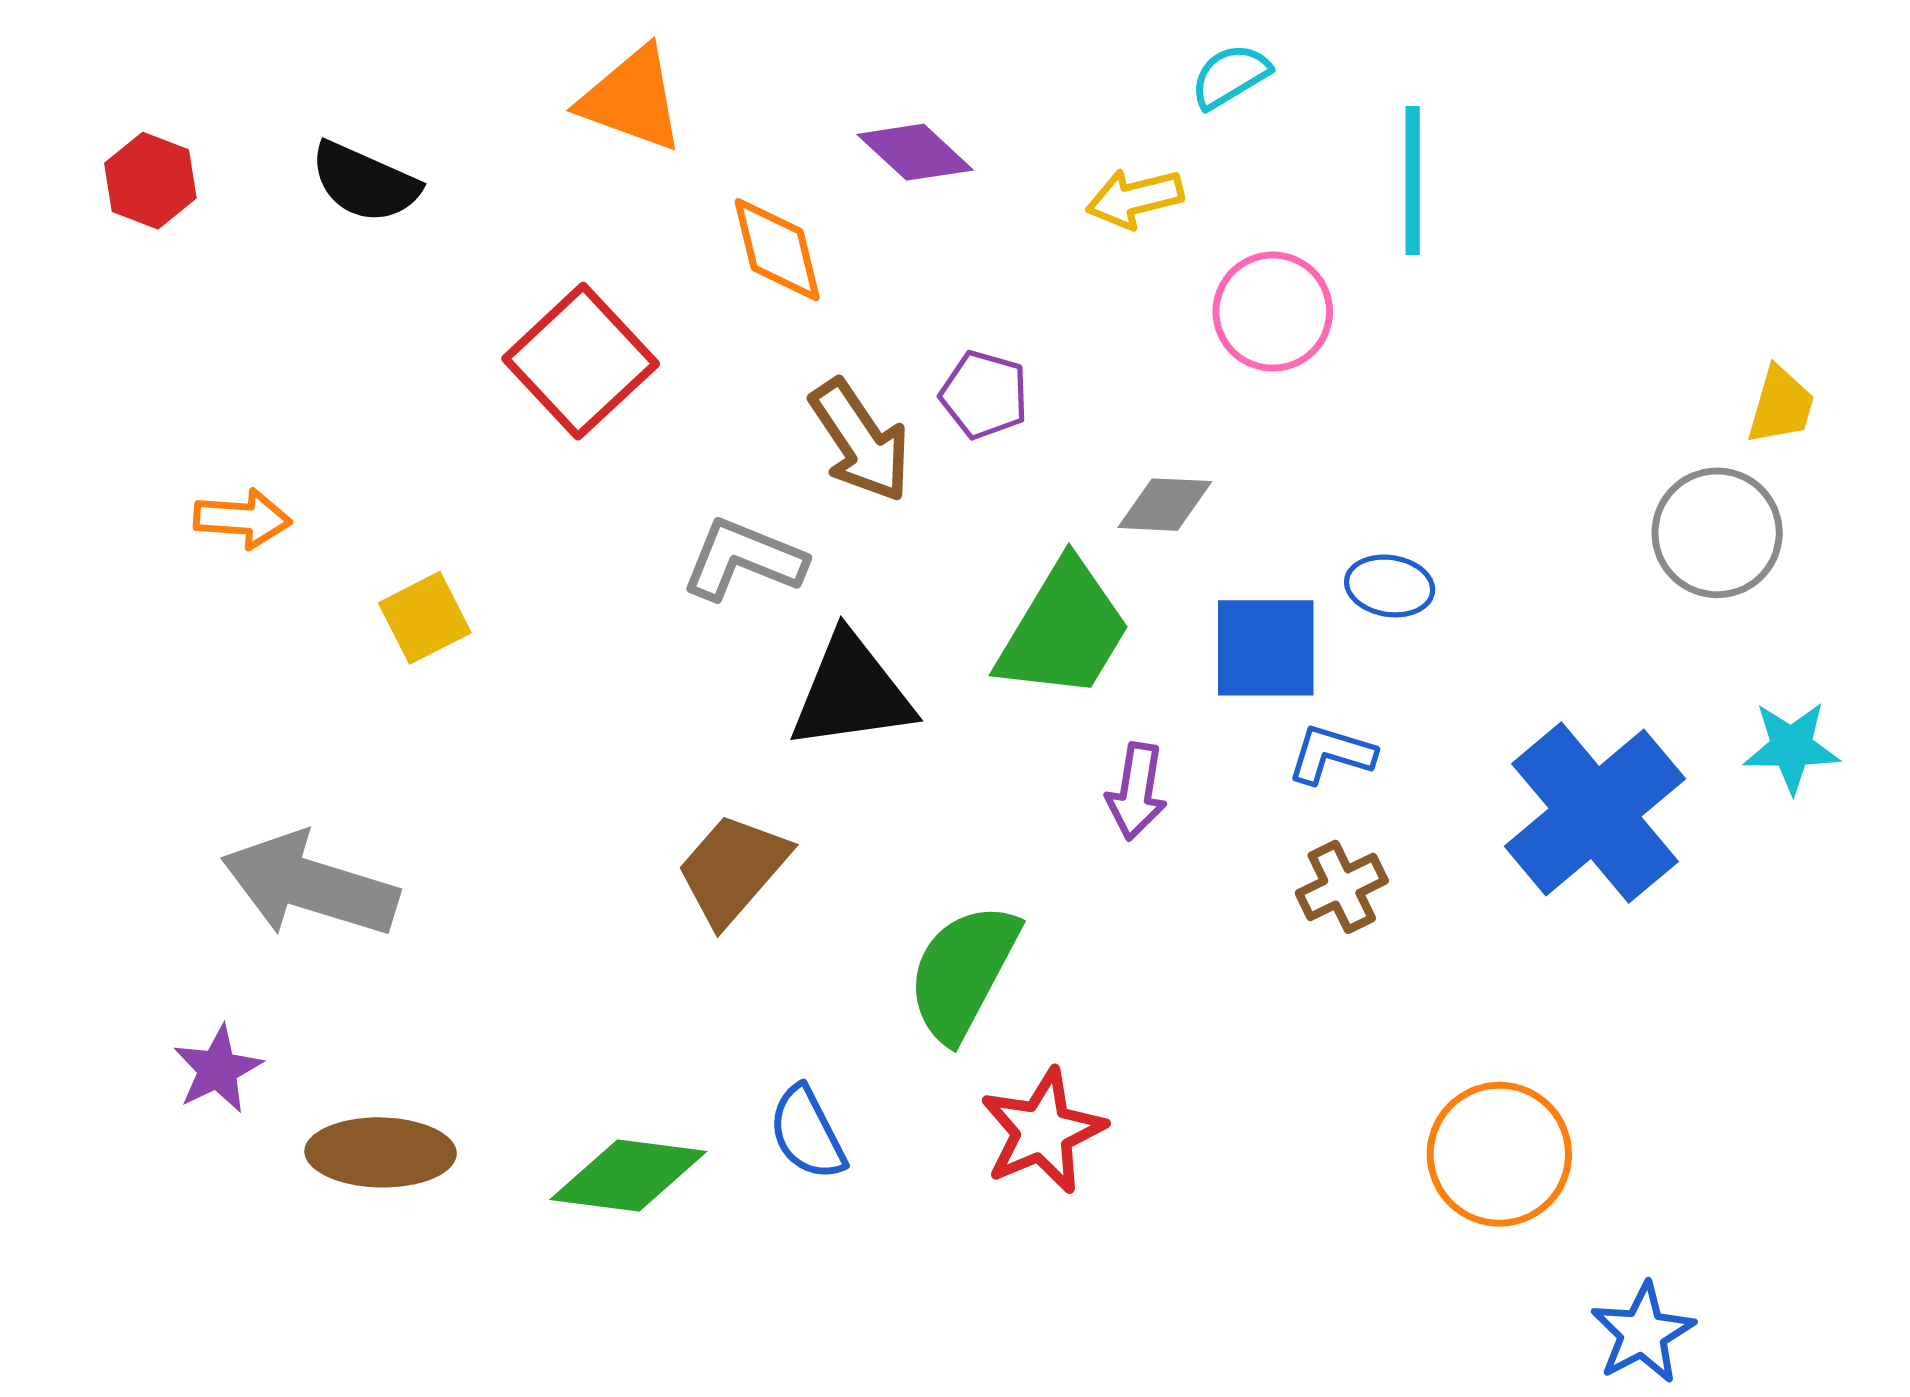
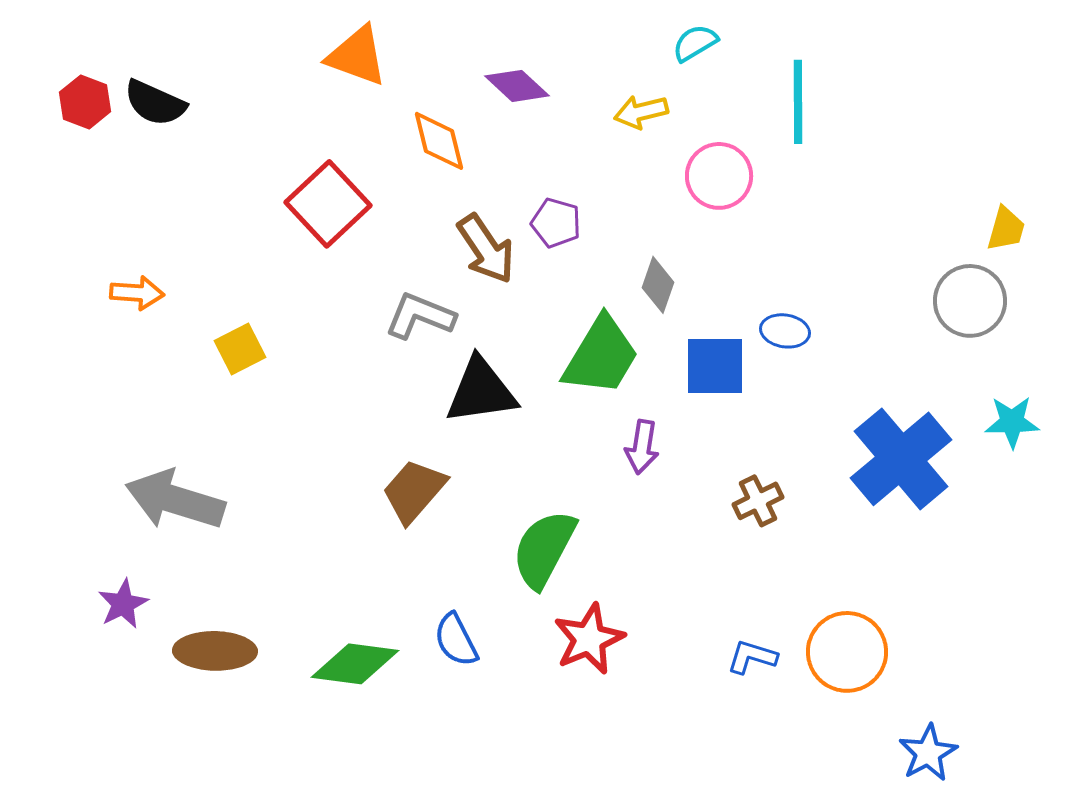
black semicircle: (365, 182) -> (155, 103), moved
gray diamond: (1165, 505) -> (658, 285), turned -74
blue L-shape: (1331, 754) -> (752, 657), moved

